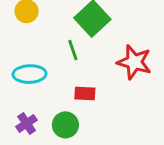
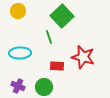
red star: (134, 62) -> (83, 57), moved
purple cross: (27, 123) -> (18, 86), turned -32

